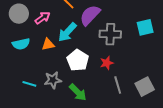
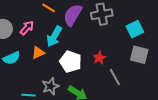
cyan square: (145, 27) -> (135, 29), moved
gray cross: (110, 34) -> (102, 14), moved
gray square: (145, 87) -> (139, 55), moved, turned -36

